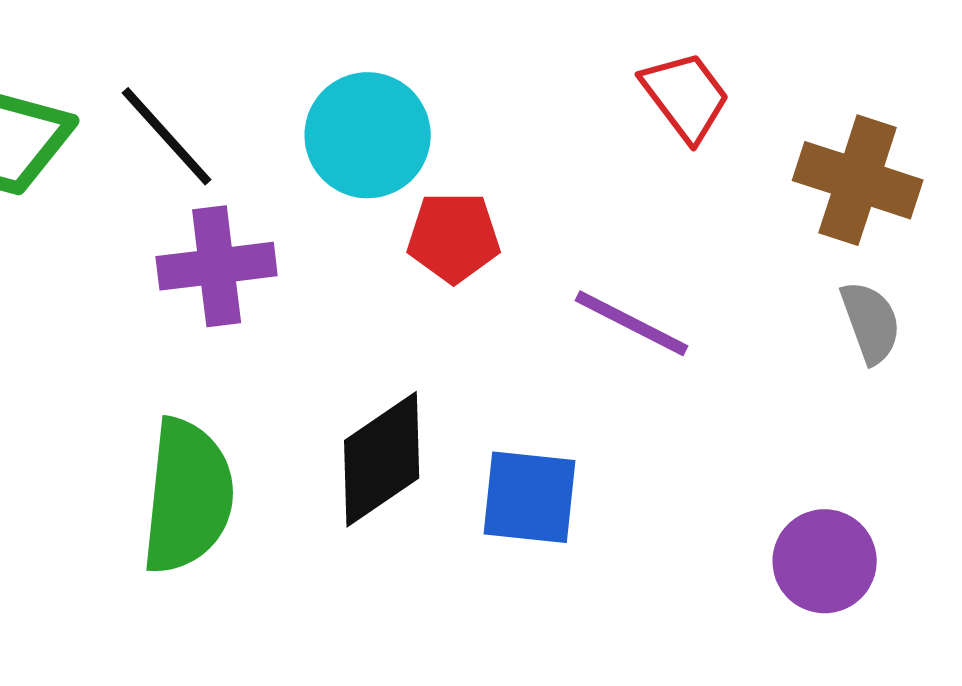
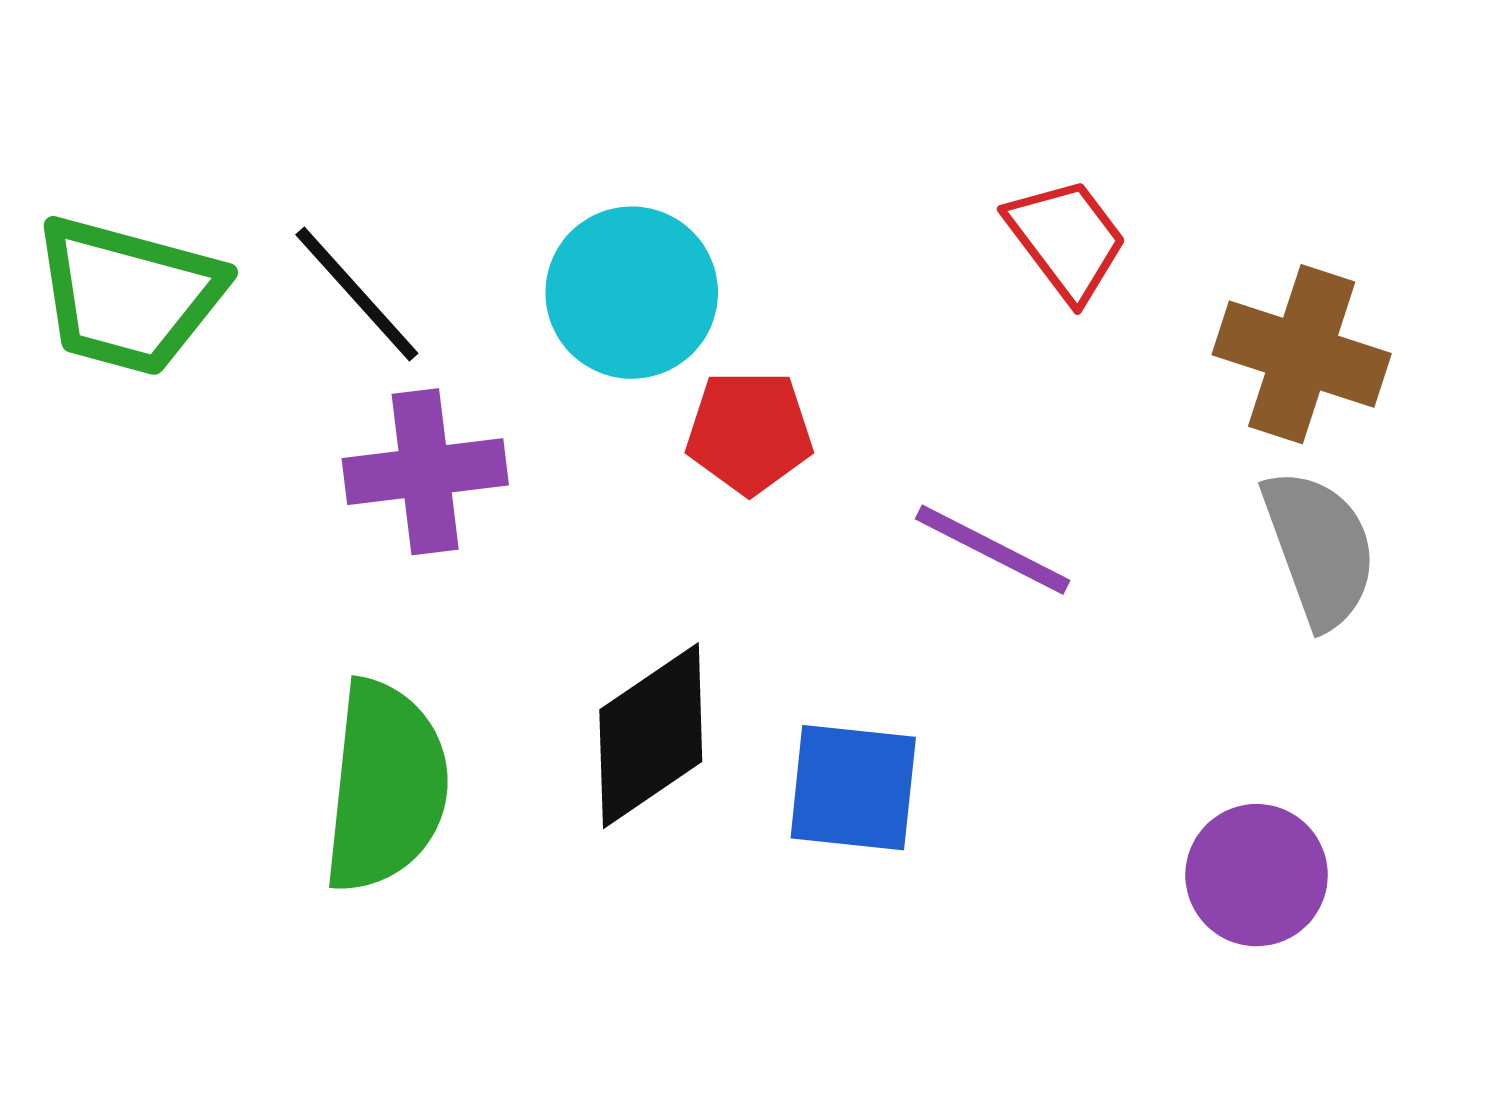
gray semicircle: (871, 322) -> (1319, 548), size x1.4

